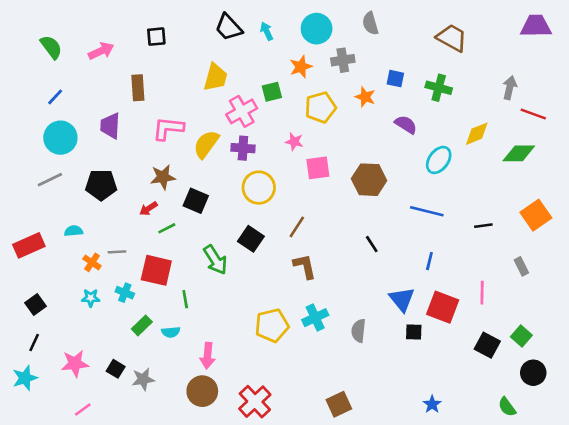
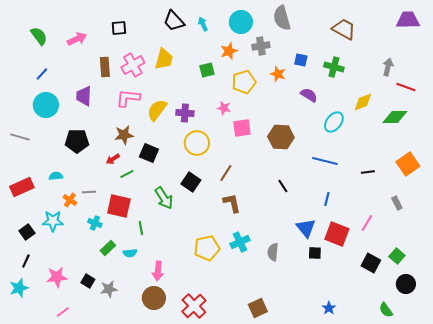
gray semicircle: (370, 23) -> (282, 18), size x1.4
pink cross: (242, 111) -> (133, 65), moved
gray line: (50, 180) -> (20, 137), moved, turned 42
pink line: (482, 293) -> (367, 223), turned 30
cyan star: (91, 298) -> (53, 221), moved, size x1.5

